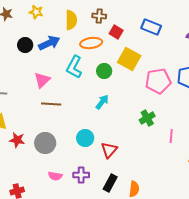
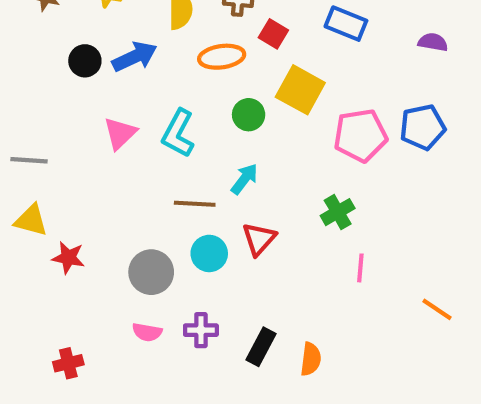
cyan L-shape: (74, 67) -> (178, 133), moved
brown line: (51, 104) -> (195, 204), moved
pink line: (171, 136) -> (360, 268), moved
gray circle: (45, 143) -> (151, 272), moved
red triangle: (109, 150) -> (259, 239), moved

